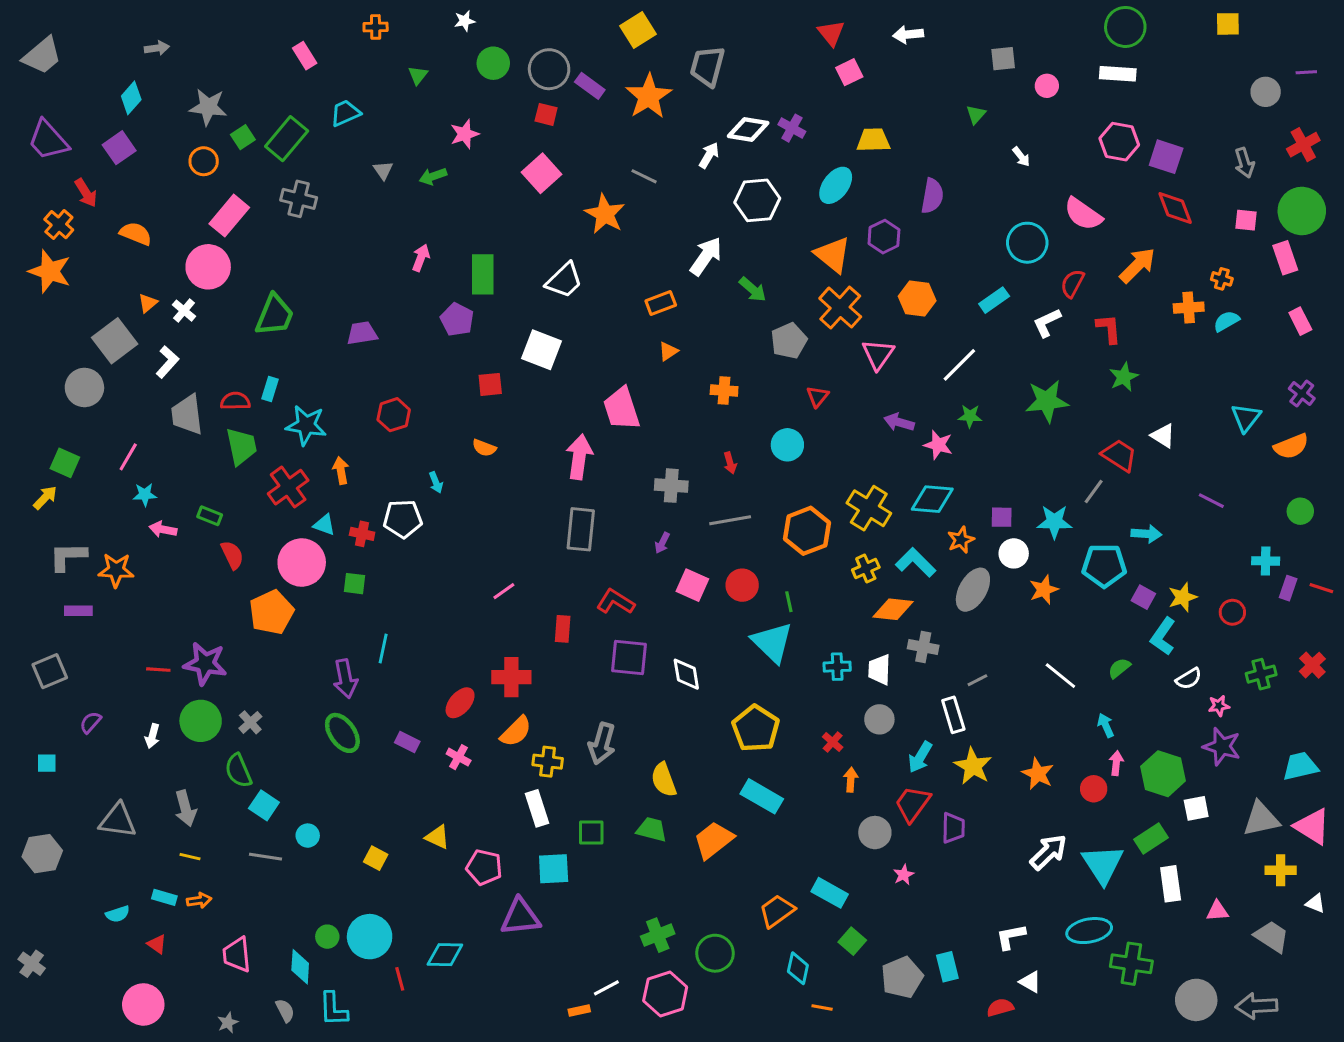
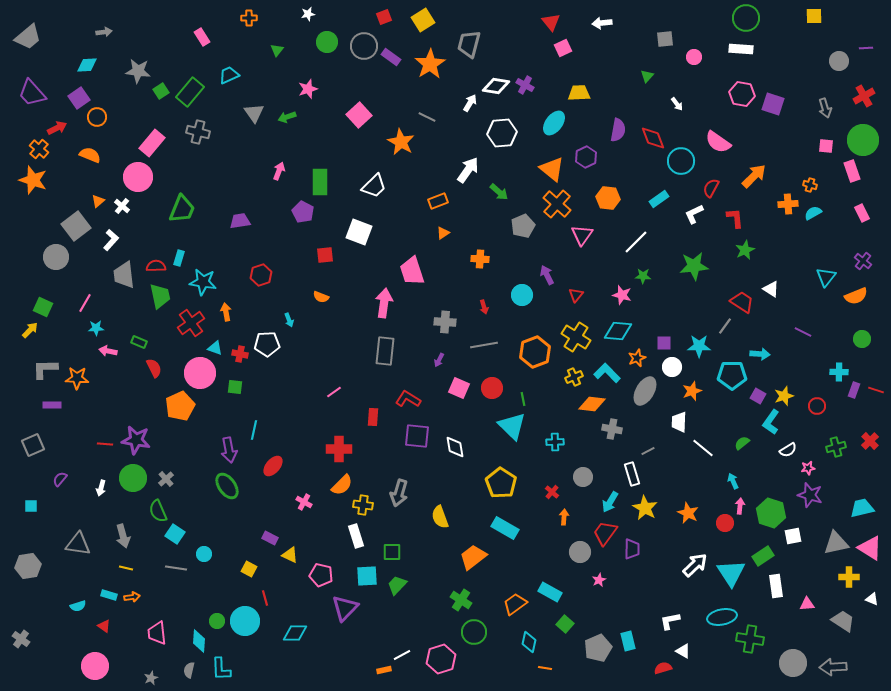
cyan diamond: (131, 98) -> (87, 65), turned 45
red square: (546, 114) -> (384, 17), moved, turned -35
orange circle: (204, 161) -> (97, 117), moved
gray triangle: (383, 170) -> (254, 113), size x1.5
red arrow: (86, 193) -> (57, 128), turned -84
red diamond: (1175, 208) -> (653, 138), moved
red triangle: (818, 397) -> (576, 295), moved
purple arrow: (899, 422) -> (547, 275), moved, turned 48
white trapezoid: (879, 670) -> (679, 422), moved
red ellipse: (460, 703) -> (273, 466), moved
purple rectangle: (407, 742) -> (270, 538), moved
green trapezoid: (652, 829) -> (397, 585), moved, turned -60
purple triangle: (520, 917) -> (345, 608), turned -40
green cross: (658, 935) -> (461, 600), moved, turned -35
red line: (400, 979) -> (265, 598), moved
gray semicircle: (285, 1011) -> (189, 670), turned -140

